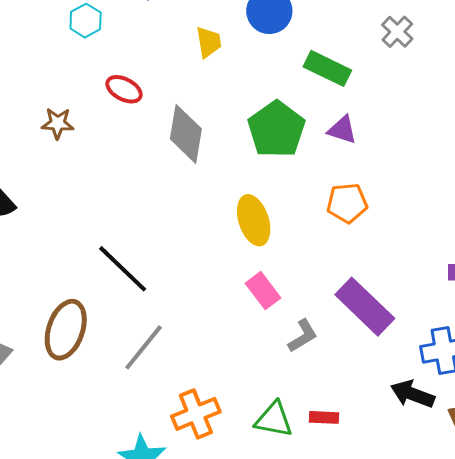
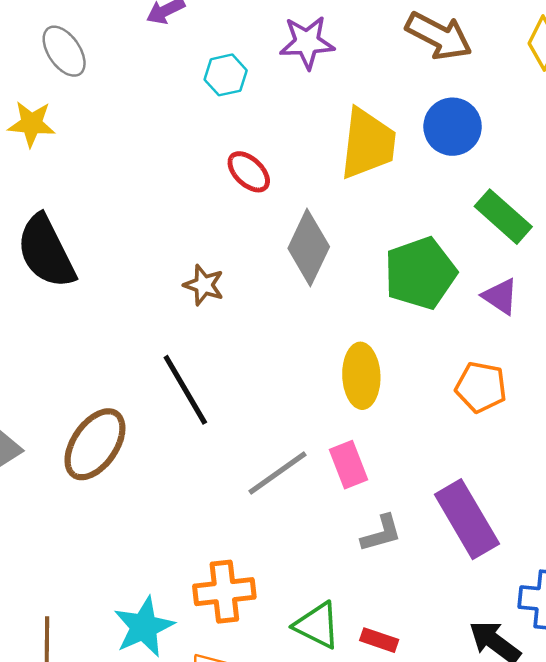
yellow trapezoid: (209, 42) -> (368, 144), size x1.8
brown star: (58, 123) -> (204, 285), moved
gray line: (144, 347) -> (278, 473), moved

